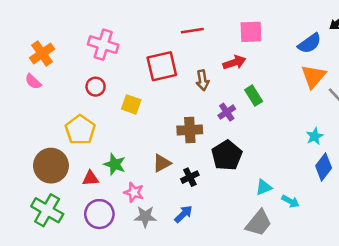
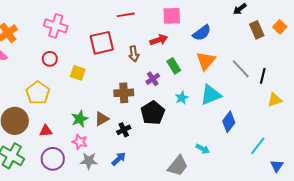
blue semicircle: (310, 43) -> (202, 33), moved
orange triangle: (313, 76) -> (206, 61), moved
cyan star: (315, 136) -> (182, 98), moved
green star: (115, 164) -> (80, 119), moved, turned 30
cyan triangle: (264, 187) -> (211, 95), moved, size x1.6

